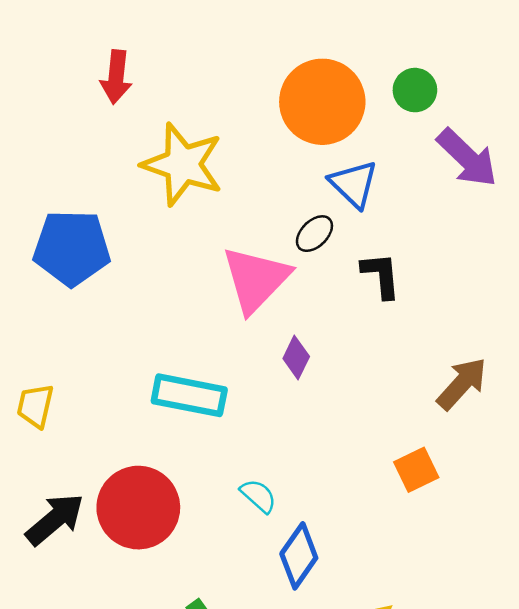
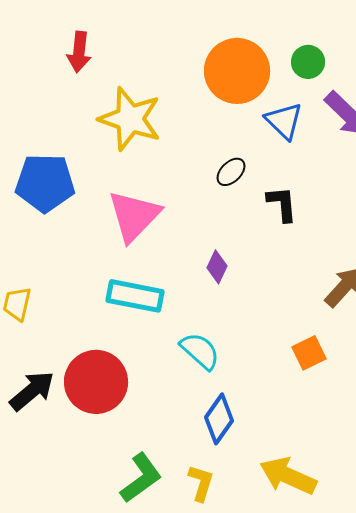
blue triangle: (354, 184) -> (284, 121), moved
pink triangle: (256, 279) -> (134, 216), moved
cyan semicircle: (258, 496) -> (200, 351), moved, size x1.4

